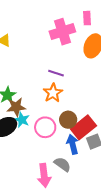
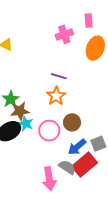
pink cross: (62, 32) -> (64, 34), size x0.7
red rectangle: (83, 127) -> (85, 165), moved
blue arrow: (73, 144) -> (77, 147), turned -114

